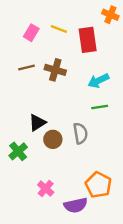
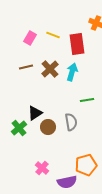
brown cross: (55, 70) -> (50, 69), turned 30
cyan arrow: (98, 81) -> (72, 72), moved, turned 132
green cross: (18, 151) -> (19, 128), moved
orange pentagon: (98, 185) -> (86, 165), turned 30

